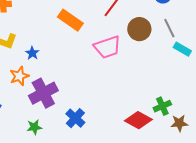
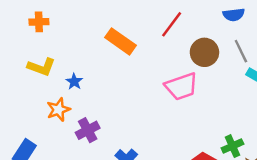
pink trapezoid: (107, 47) -> (181, 86), moved
purple cross: (43, 93) -> (88, 130), size x0.7

